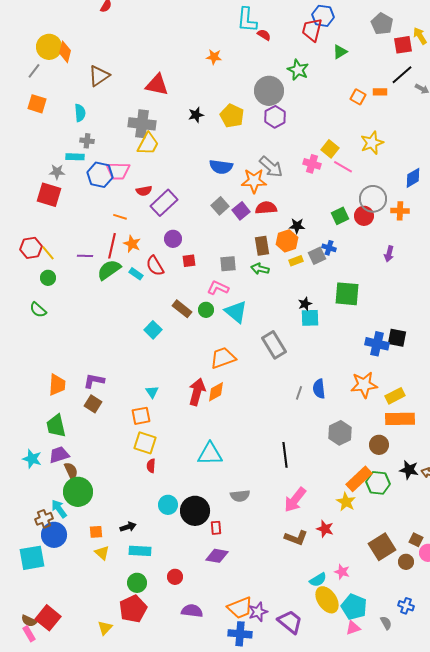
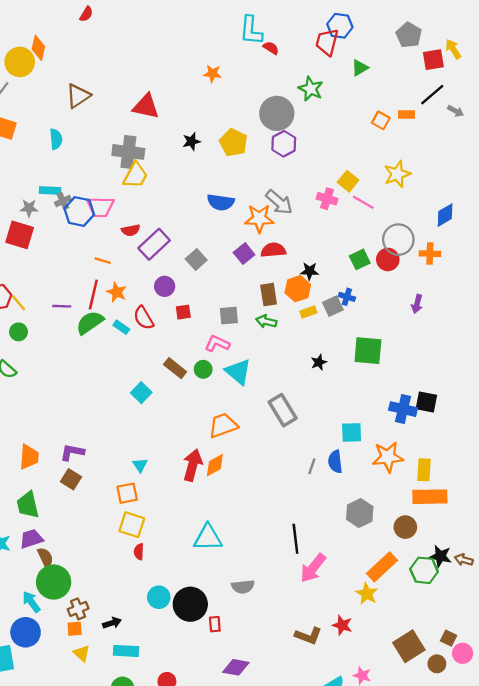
orange diamond: (65, 52) -> (38, 48), moved
gray cross: (87, 141) -> (63, 201), moved, turned -32
gray square: (220, 206) -> (196, 259), moved
cyan square: (310, 318) -> (352, 432), moved
yellow rectangle: (395, 396) -> (424, 470), turned -60
green hexagon: (378, 483) -> (424, 570), moved
pink arrow: (295, 500) -> (313, 568), moved
brown cross: (44, 519) -> (78, 609), moved
purple diamond: (217, 556) -> (236, 667), moved

